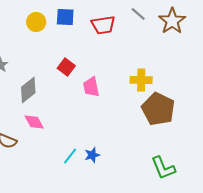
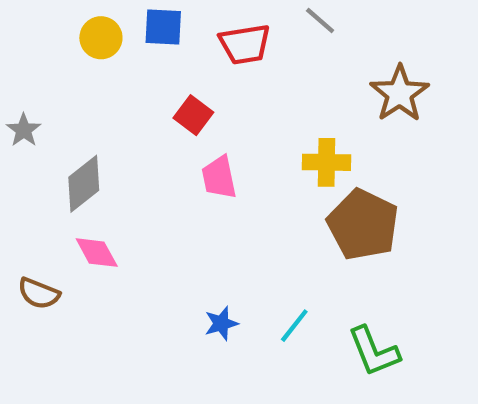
brown star: (172, 21) -> (400, 94), moved
red square: (66, 67) -> (193, 115), moved
cyan line: (70, 156) -> (294, 326), moved

